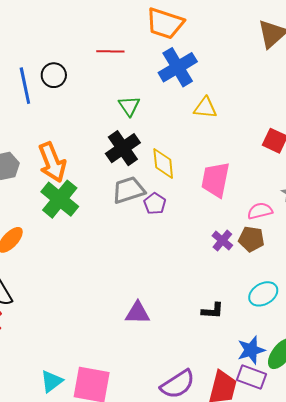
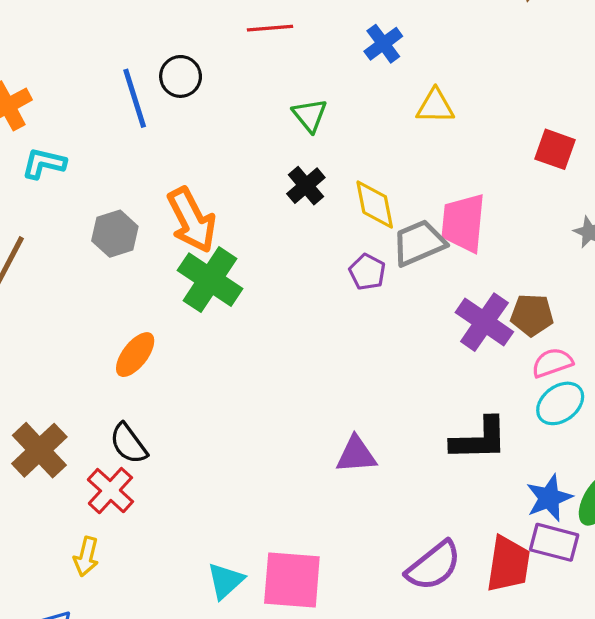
blue cross: (178, 67) -> (383, 44), size x0.6
black cross: (123, 148) -> (306, 186), size x0.7
gray trapezoid: (129, 190) -> (419, 243), moved
pink semicircle: (260, 211) -> (552, 363), moved
purple cross: (222, 241) -> (484, 322), size x1.6
black L-shape: (213, 311) -> (479, 439), size x1.6

